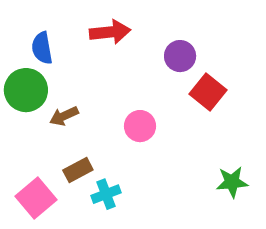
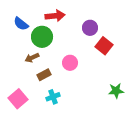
blue semicircle: (42, 48) -> (21, 24), turned -42
green circle: (26, 90) -> (42, 37), moved
brown rectangle: (78, 170) -> (44, 75), moved

